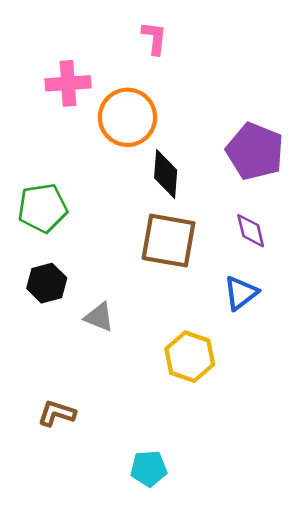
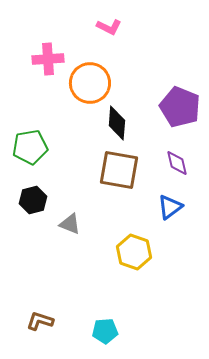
pink L-shape: (154, 38) -> (109, 27), turned 110
brown L-shape: (57, 413) -> (40, 321), moved

